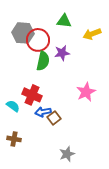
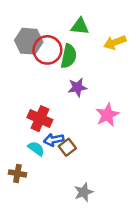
purple star: (62, 53) -> (77, 87), moved
green semicircle: (43, 61) -> (69, 56), moved
cyan semicircle: (13, 106) -> (36, 149), moved

